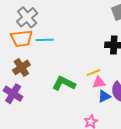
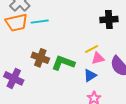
brown cross: (21, 67) -> (40, 58), moved, turned -30
blue triangle: (104, 96) -> (90, 75), moved

